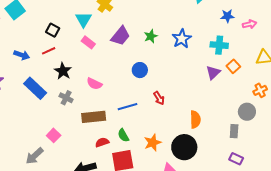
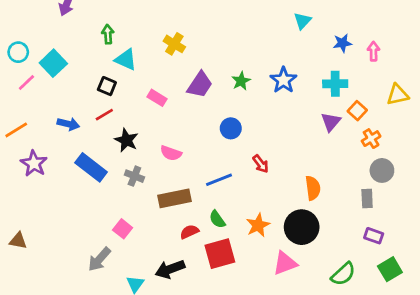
cyan triangle: (83, 19) -> (126, 60), moved, turned -30
pink arrow: (249, 24) -> (373, 51), turned -72
orange cross: (260, 90) -> (371, 139), moved

